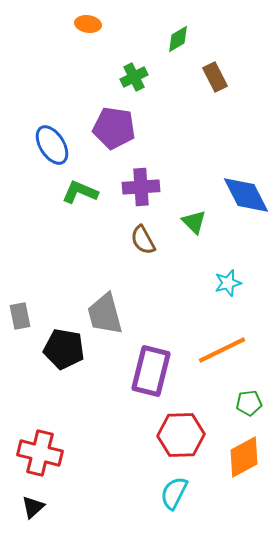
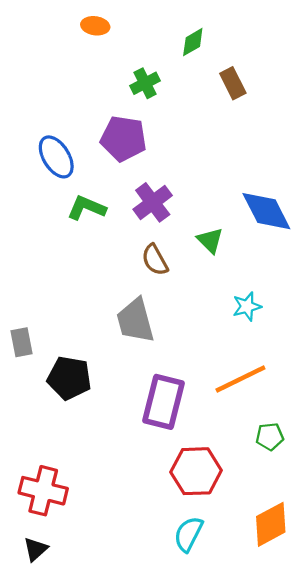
purple cross: (141, 187) -> (153, 202), turned -33
gray trapezoid: (105, 314) -> (135, 321), moved
orange diamond: (244, 457) -> (271, 524), moved

